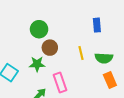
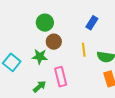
blue rectangle: (97, 25) -> (92, 23), moved, turned 32

